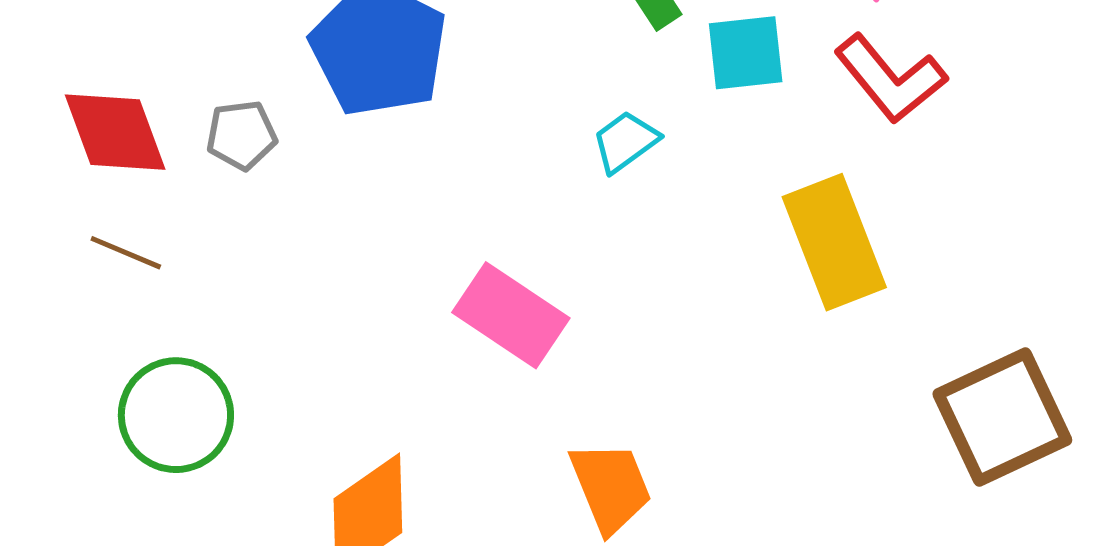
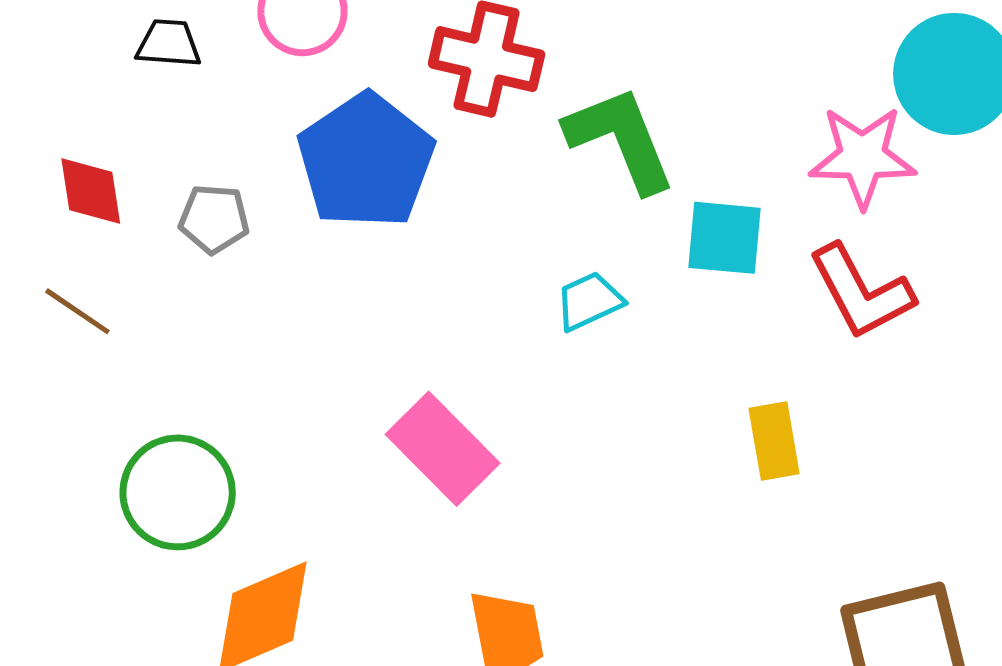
red diamond: (115, 132) -> (91, 191), size x0.7
yellow rectangle: (834, 242) -> (774, 441), size x0.6
green circle: (176, 415) -> (178, 492), moved

